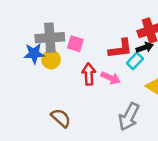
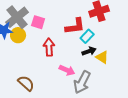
gray cross: (50, 38) -> (17, 17), turned -35
black arrow: (145, 47) -> (89, 51), moved
pink arrow: (111, 78) -> (67, 70), moved

